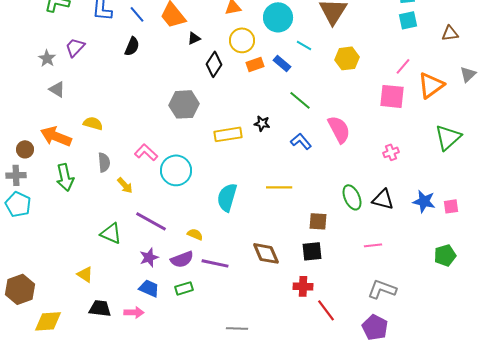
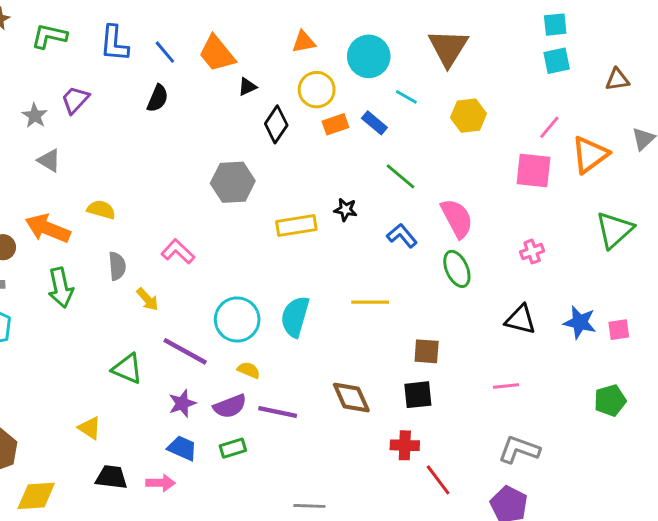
cyan circle: (176, 170) -> (237, 319), moved
green ellipse: (352, 197) -> (457, 269), moved

